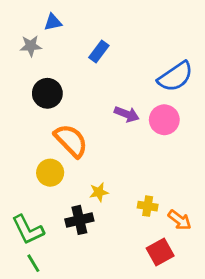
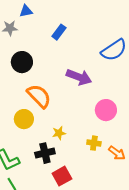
purple arrow: (127, 114) -> (79, 77), size x1.4
pink circle: (164, 120) -> (106, 110), moved
red square: (160, 252) -> (62, 176), moved

